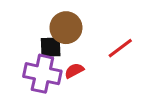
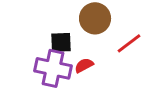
brown circle: (66, 28) -> (95, 18), moved

